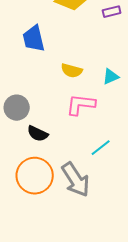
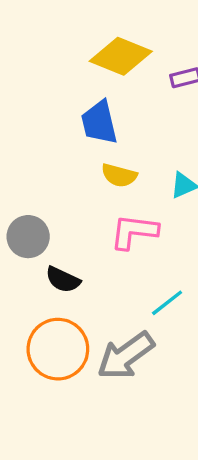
blue trapezoid: (34, 39) -> (99, 122), moved
gray arrow: (76, 180) -> (126, 356), turned 87

